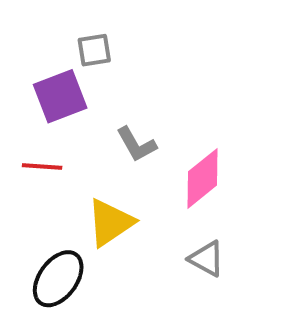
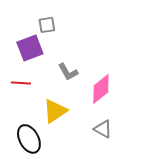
black ellipse: (58, 279) -> (29, 139), turned -64

